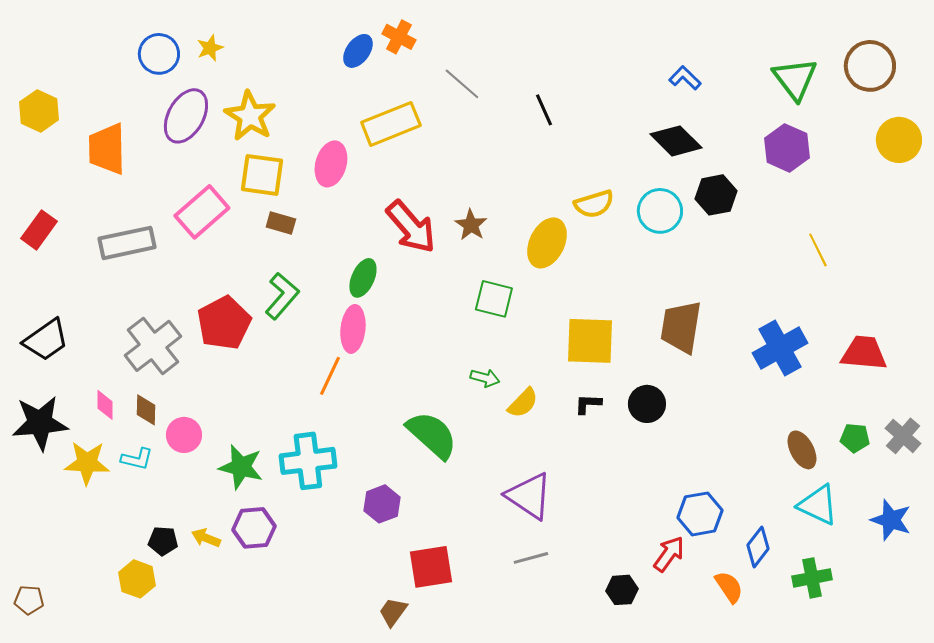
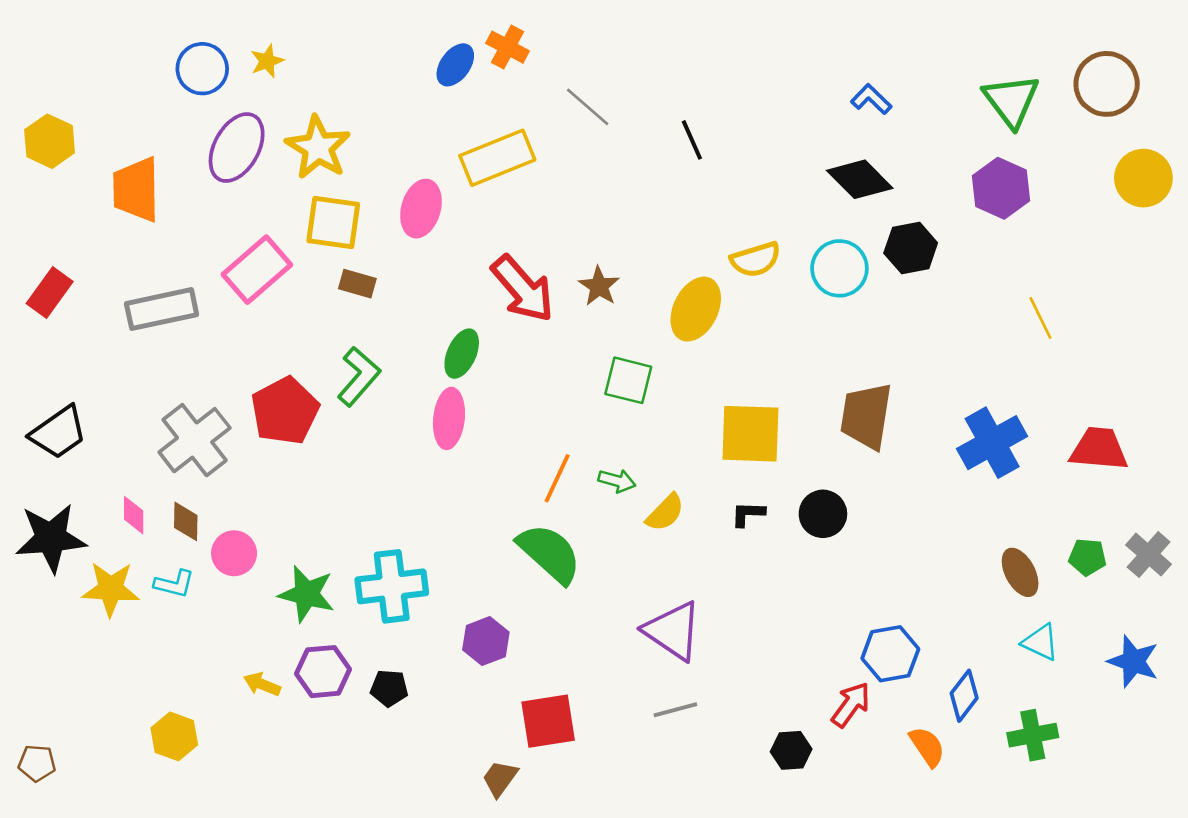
orange line: (330, 376) -> (557, 478), moved
cyan triangle: (818, 505) -> (1040, 642), size x0.7
black pentagon: (163, 541) -> (389, 688), moved

